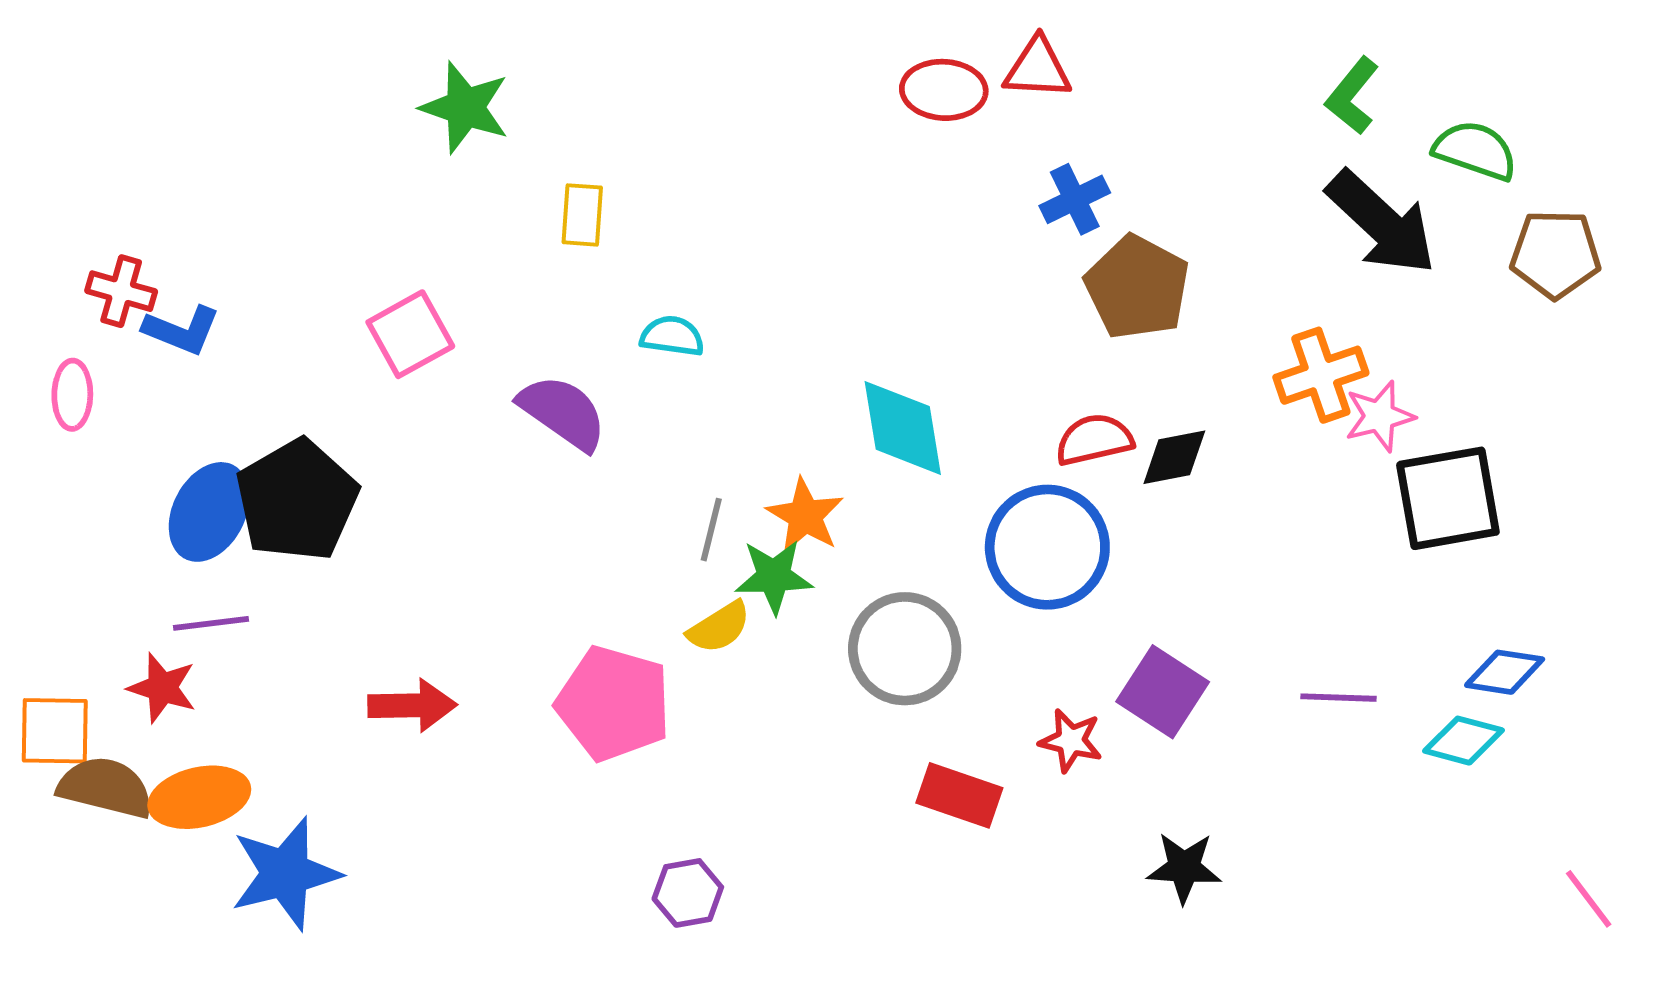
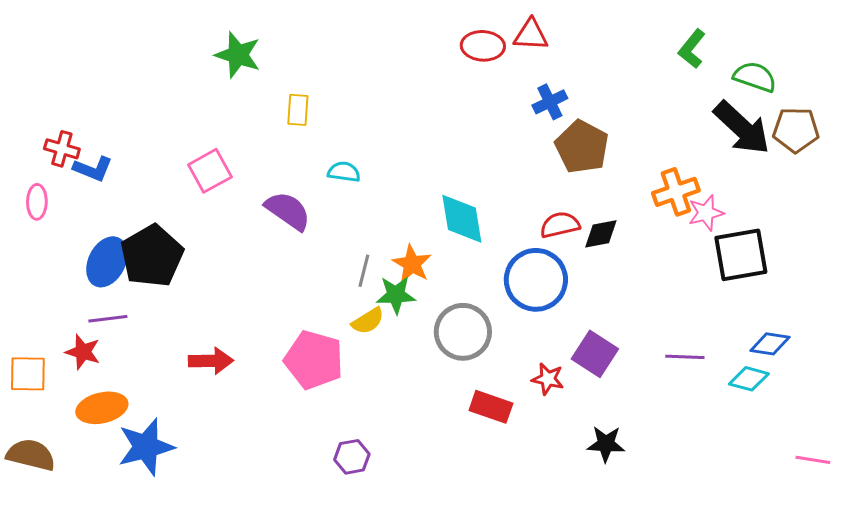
black arrow: (1381, 223) -> (742, 128), moved
brown semicircle: (106, 787) -> (31, 455), moved
pink line: (1589, 899) -> (813, 460), turned -44

